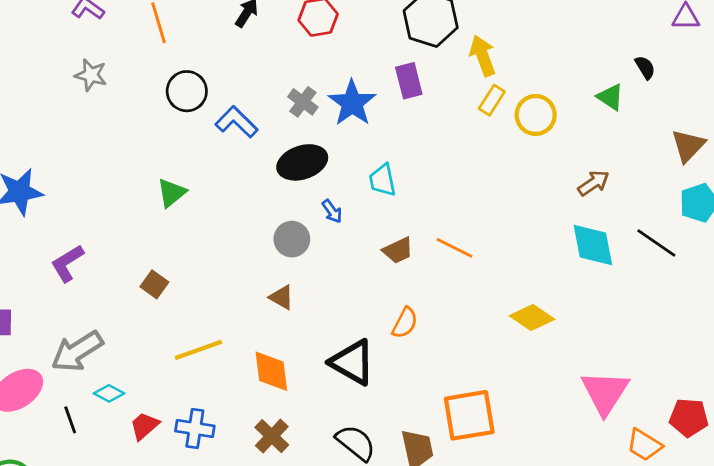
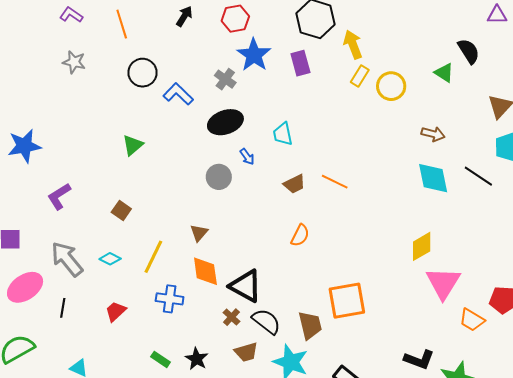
black semicircle: (645, 67) -> (469, 51), size x1.5
blue star: (352, 103) -> (254, 55), moved
brown arrow: (594, 183) -> (433, 134), turned 50
brown triangle: (281, 297) -> (199, 233), moved, turned 42
yellow diamond: (532, 318) -> (422, 246), moved, turned -64
yellow line: (198, 350) -> (153, 257), turned -44
gray arrow: (77, 351) -> (67, 259), turned 84
black triangle: (352, 362) -> (246, 286), moved
cyan diamond: (109, 393) -> (110, 259), moved
black line: (70, 420) -> (63, 308), turned 30
blue cross: (195, 428) -> (170, 299), moved
brown cross: (272, 436) -> (231, 317), moved, size x0.7

